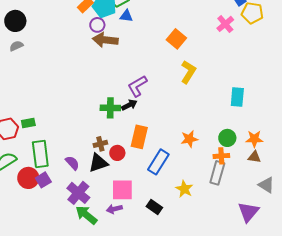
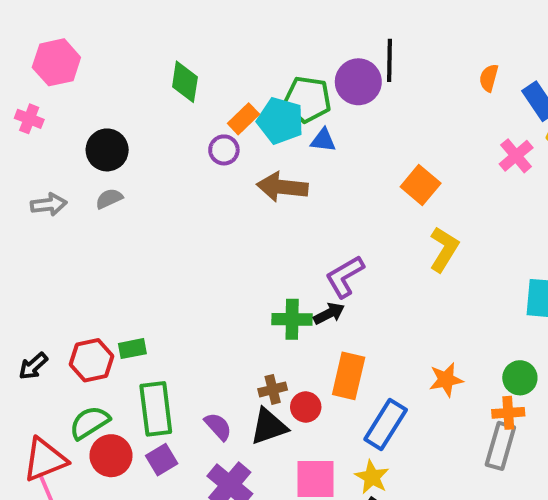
purple circle: (97, 25) -> (224, 150), moved
red circle: (28, 178) -> (111, 456), moved
yellow star: (184, 189) -> (372, 477), moved

